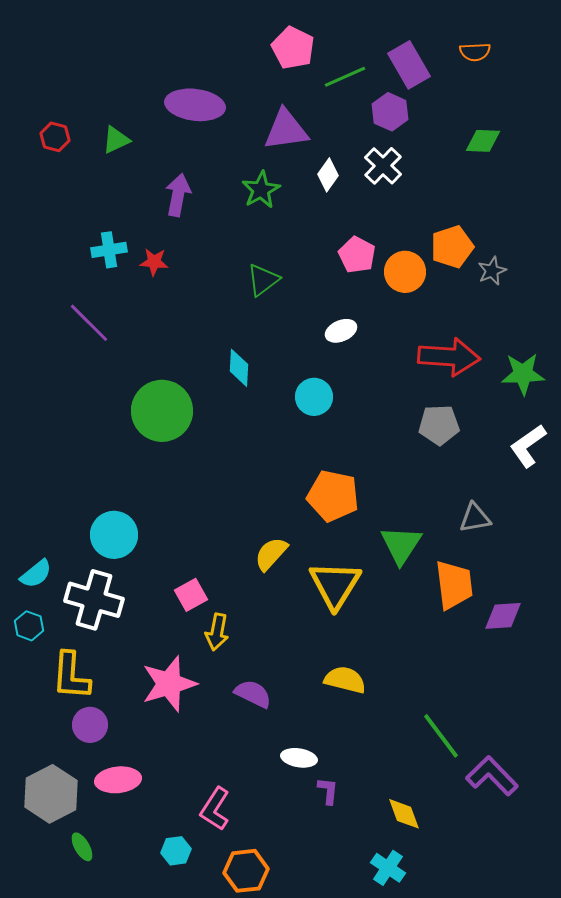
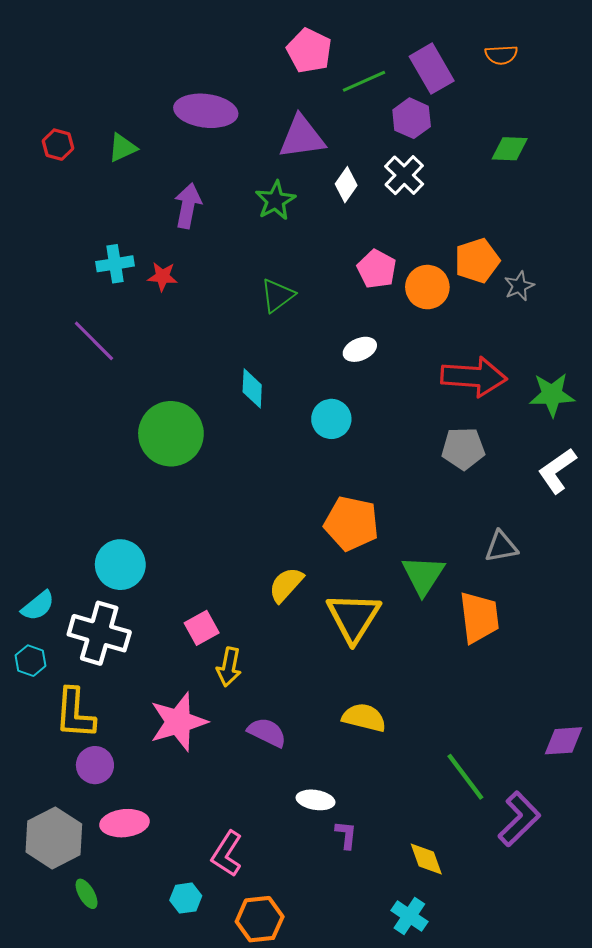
purple diamond: (503, 616) -> (564, 741), moved
purple L-shape: (492, 776) -> (519, 819), turned 90

